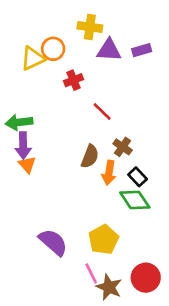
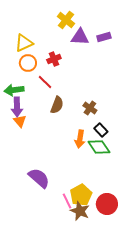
yellow cross: (90, 27) -> (66, 20), turned 30
orange circle: (53, 49) -> (28, 63), moved
red line: (102, 111) -> (45, 82), moved
brown semicircle: (90, 156) -> (57, 105), moved
orange arrow: (109, 173) -> (80, 139), moved
yellow pentagon: (103, 239) -> (81, 195), moved

